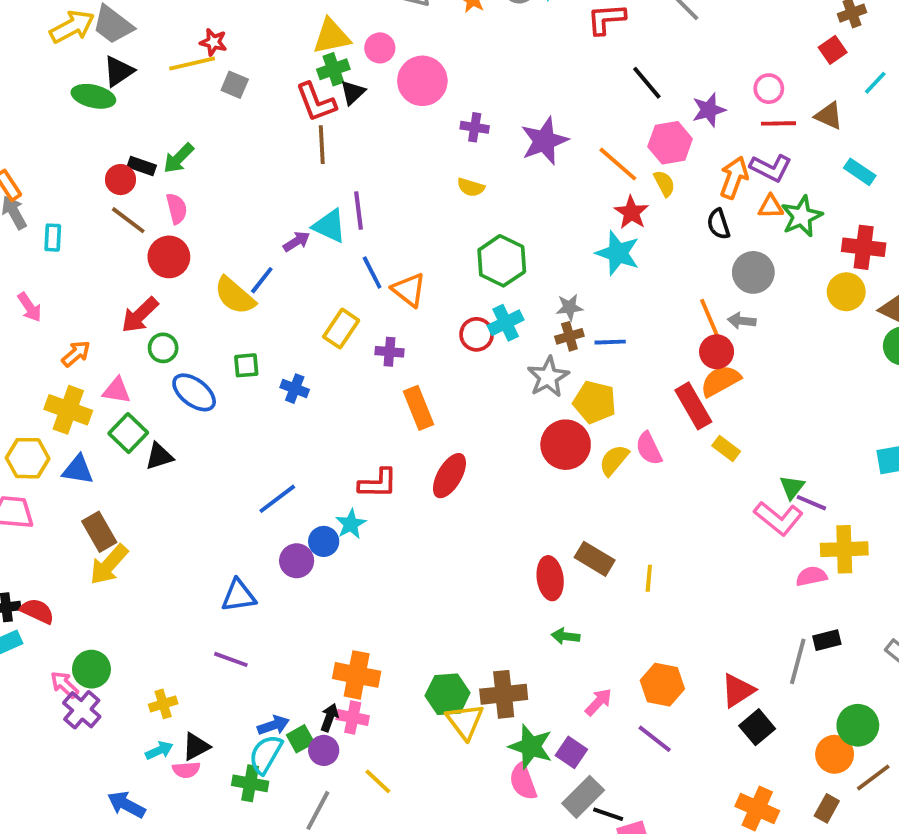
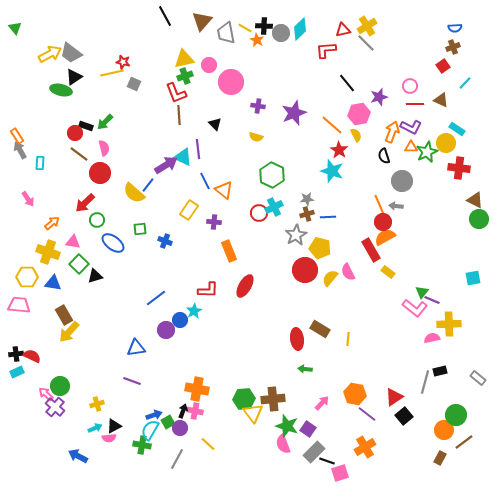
black triangle: (353, 92) -> (215, 124), moved, turned -32
purple arrow: (297, 241) -> (166, 165), size x1.6
yellow circle: (846, 292) -> (446, 143), moved
purple line: (655, 739) -> (367, 414), moved
orange cross: (757, 808) -> (365, 447), moved, turned 35

